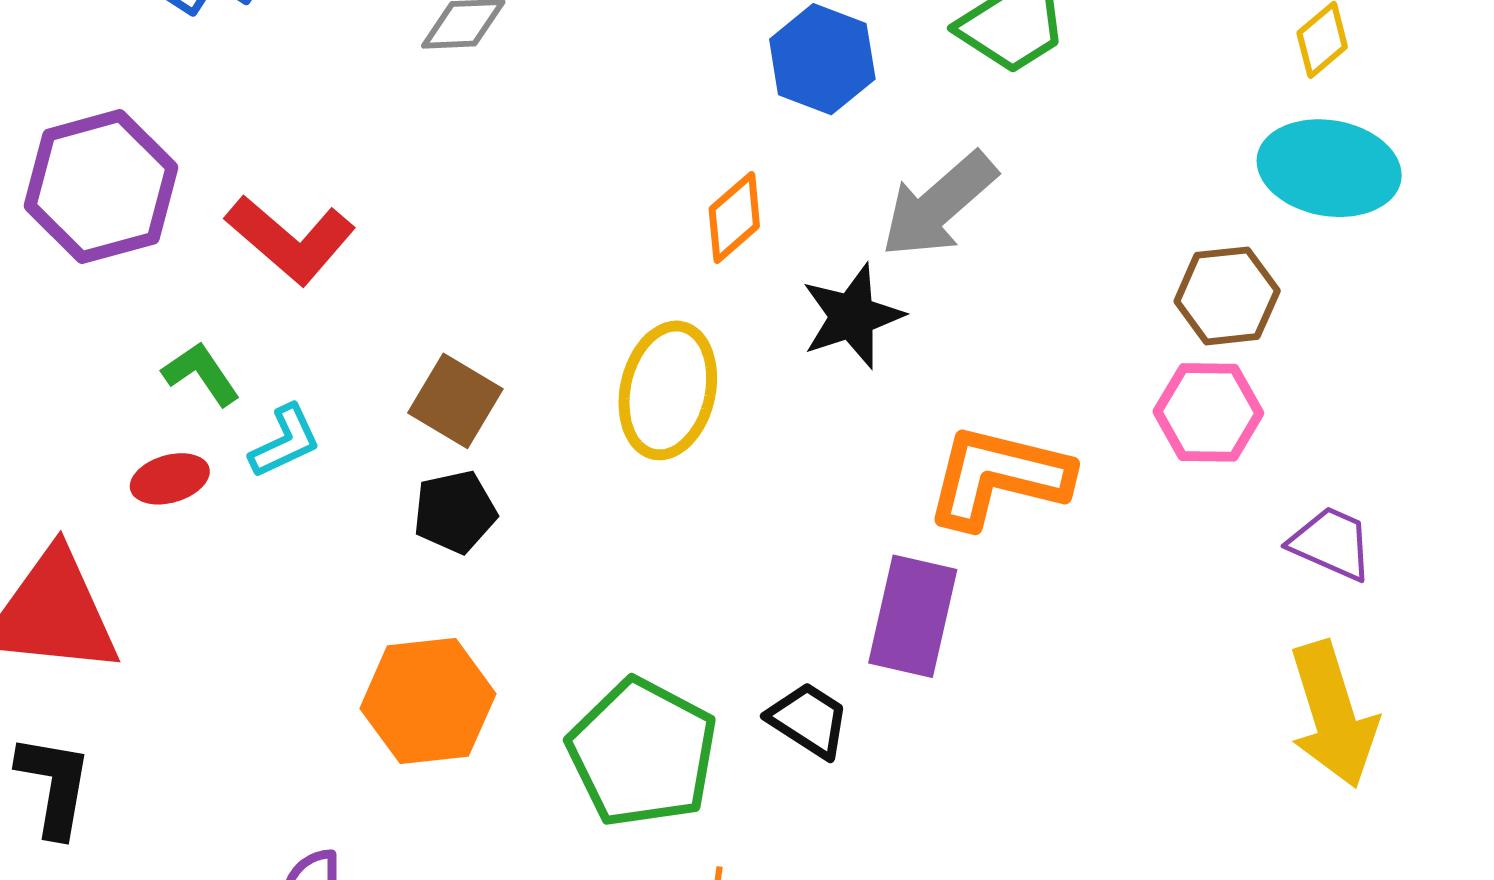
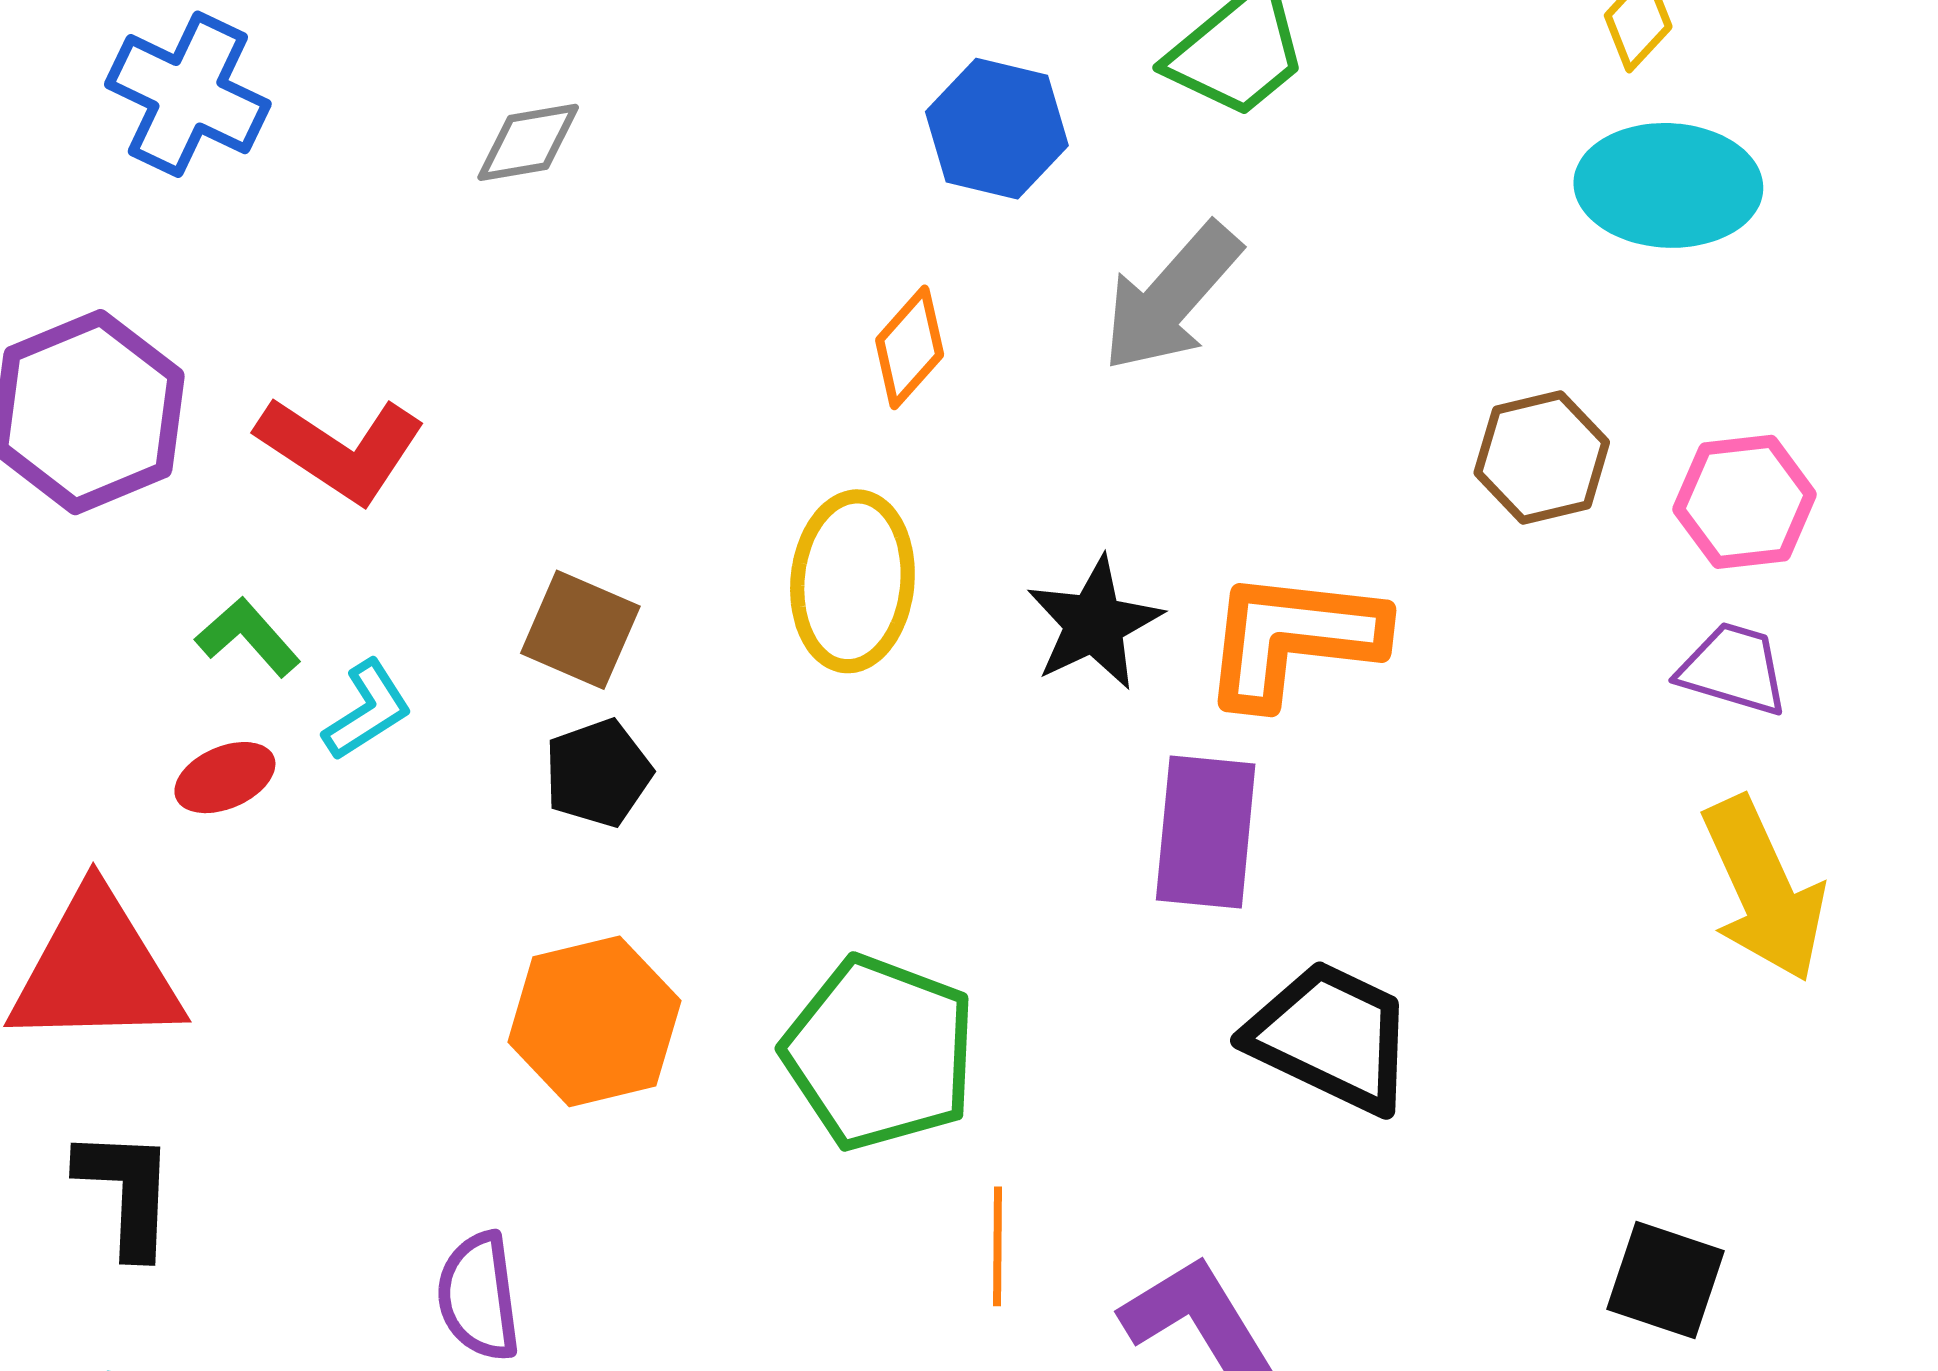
brown hexagon: (1227, 296) -> (1542, 457), moved
black star: (852, 316) -> (1094, 623), moved
pink hexagon: (1208, 412) -> (1745, 502), moved
black trapezoid: (809, 720) -> (1331, 1037), moved, size x1.6

